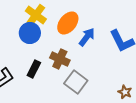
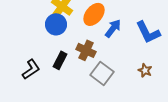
brown star: (125, 92) -> (145, 70), moved

